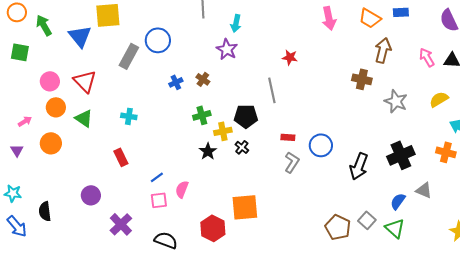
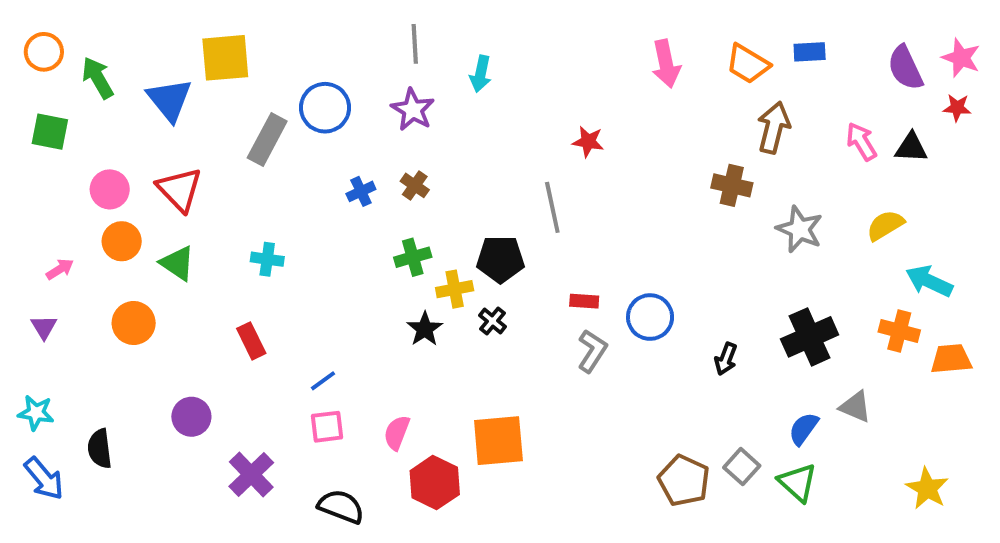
purple star: (227, 49) -> (413, 110), moved
orange circle: (51, 143) -> (134, 323), moved
black arrow: (359, 166) -> (726, 359), size x0.6
pink semicircle: (182, 189) -> (397, 433), moved

